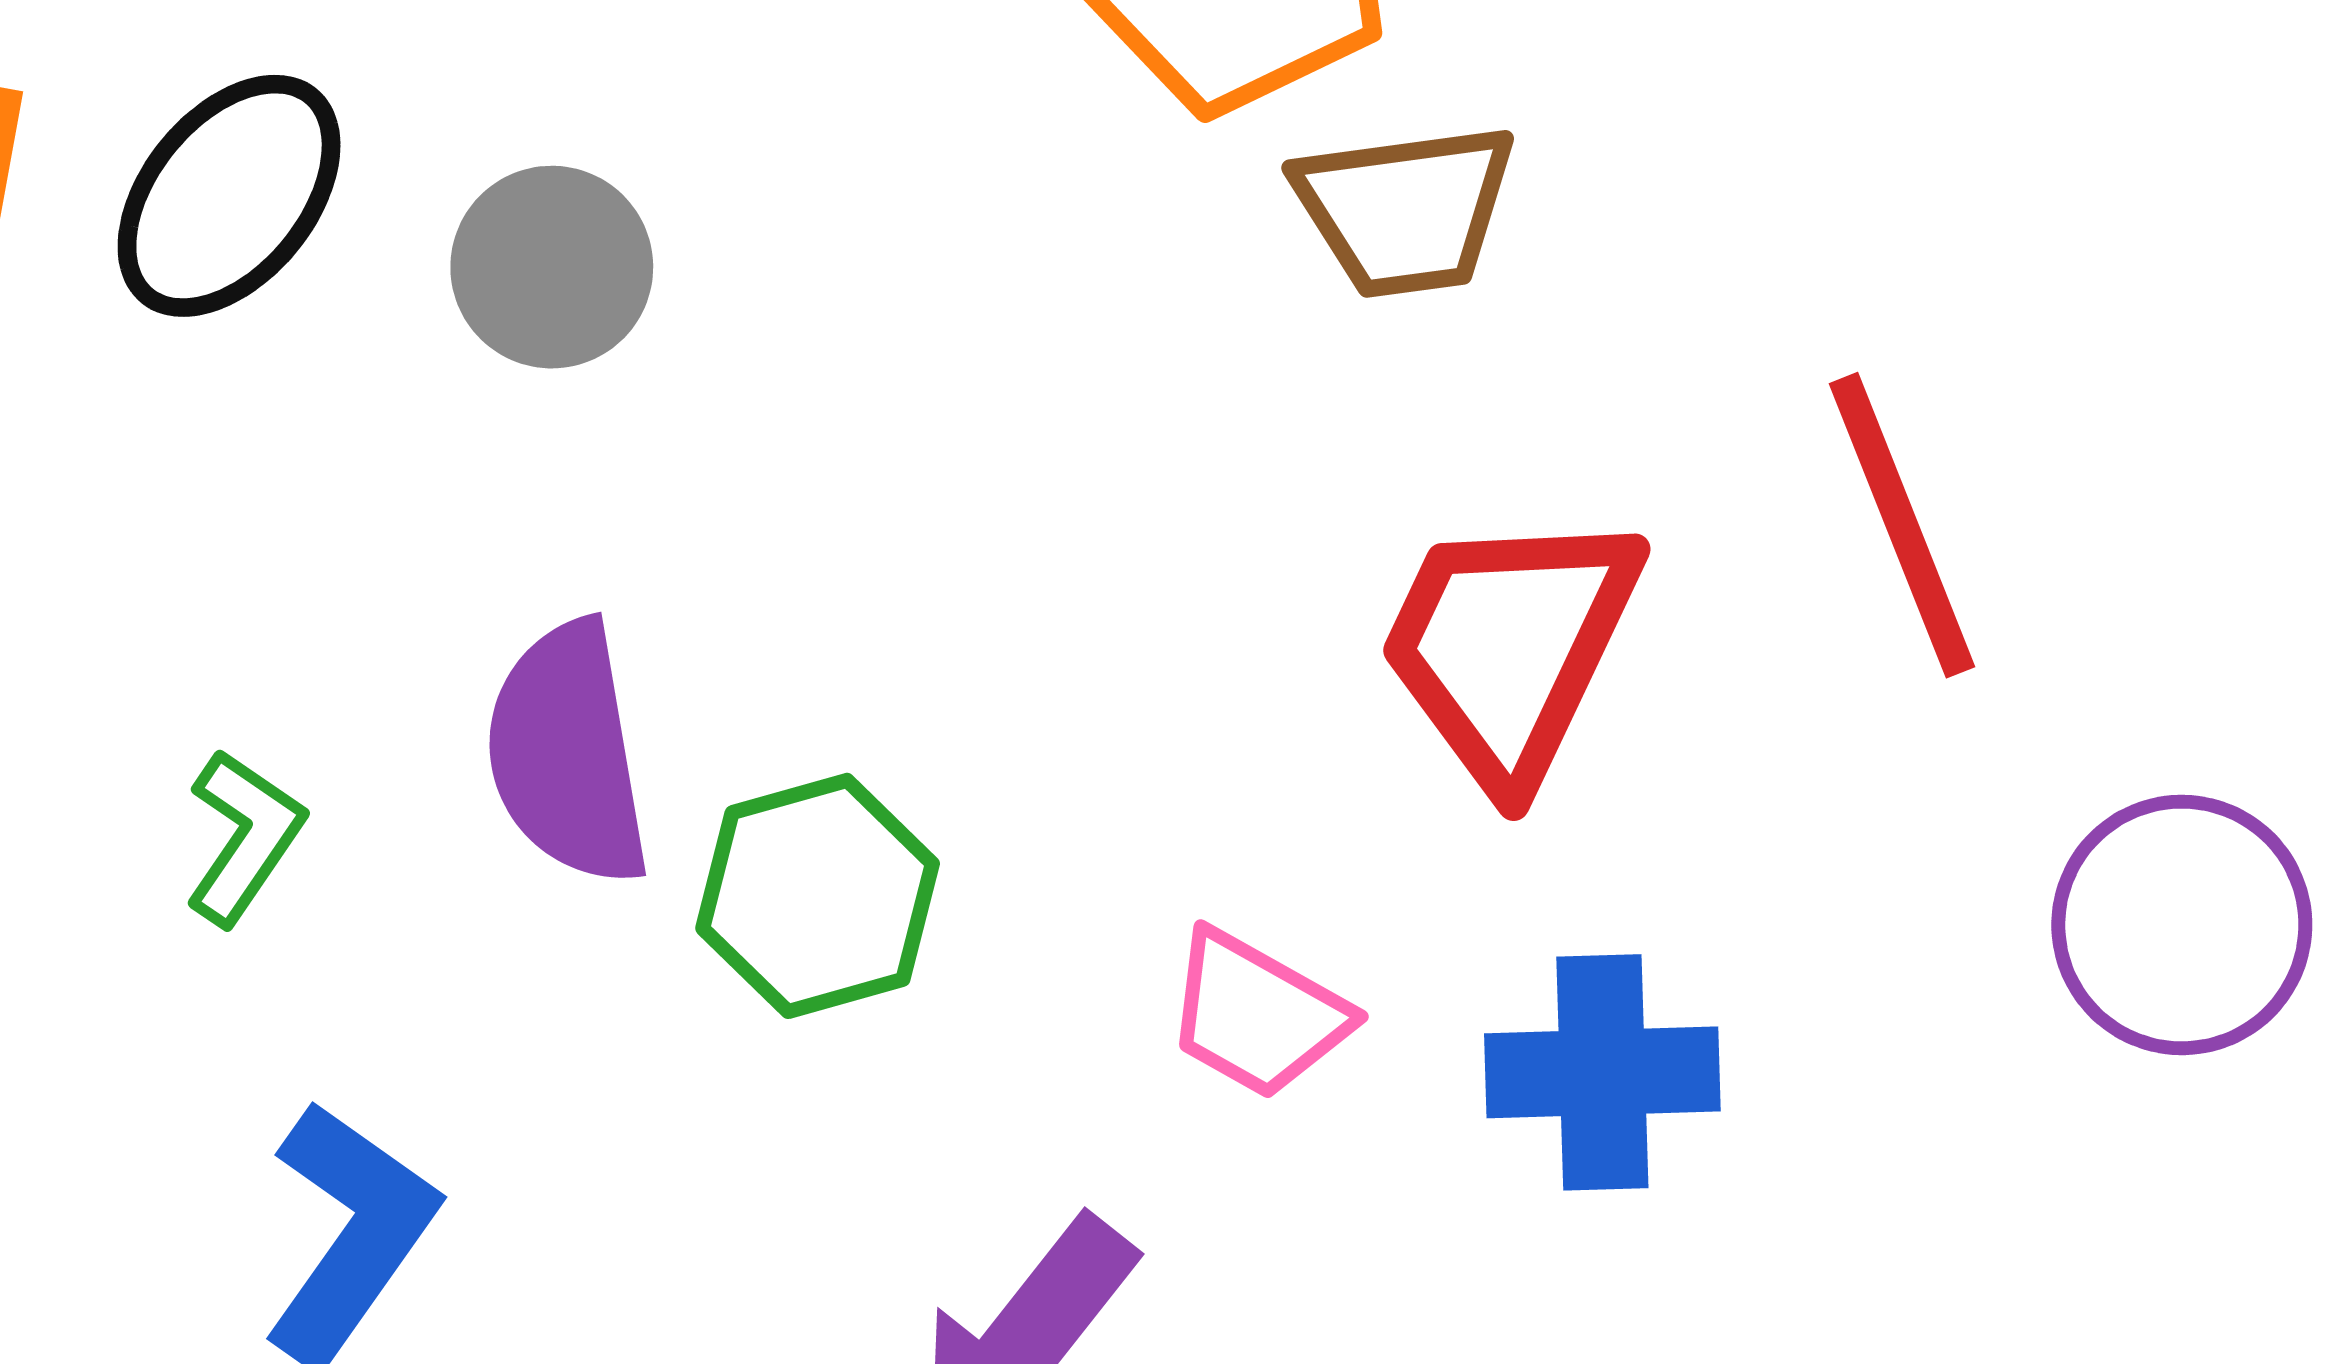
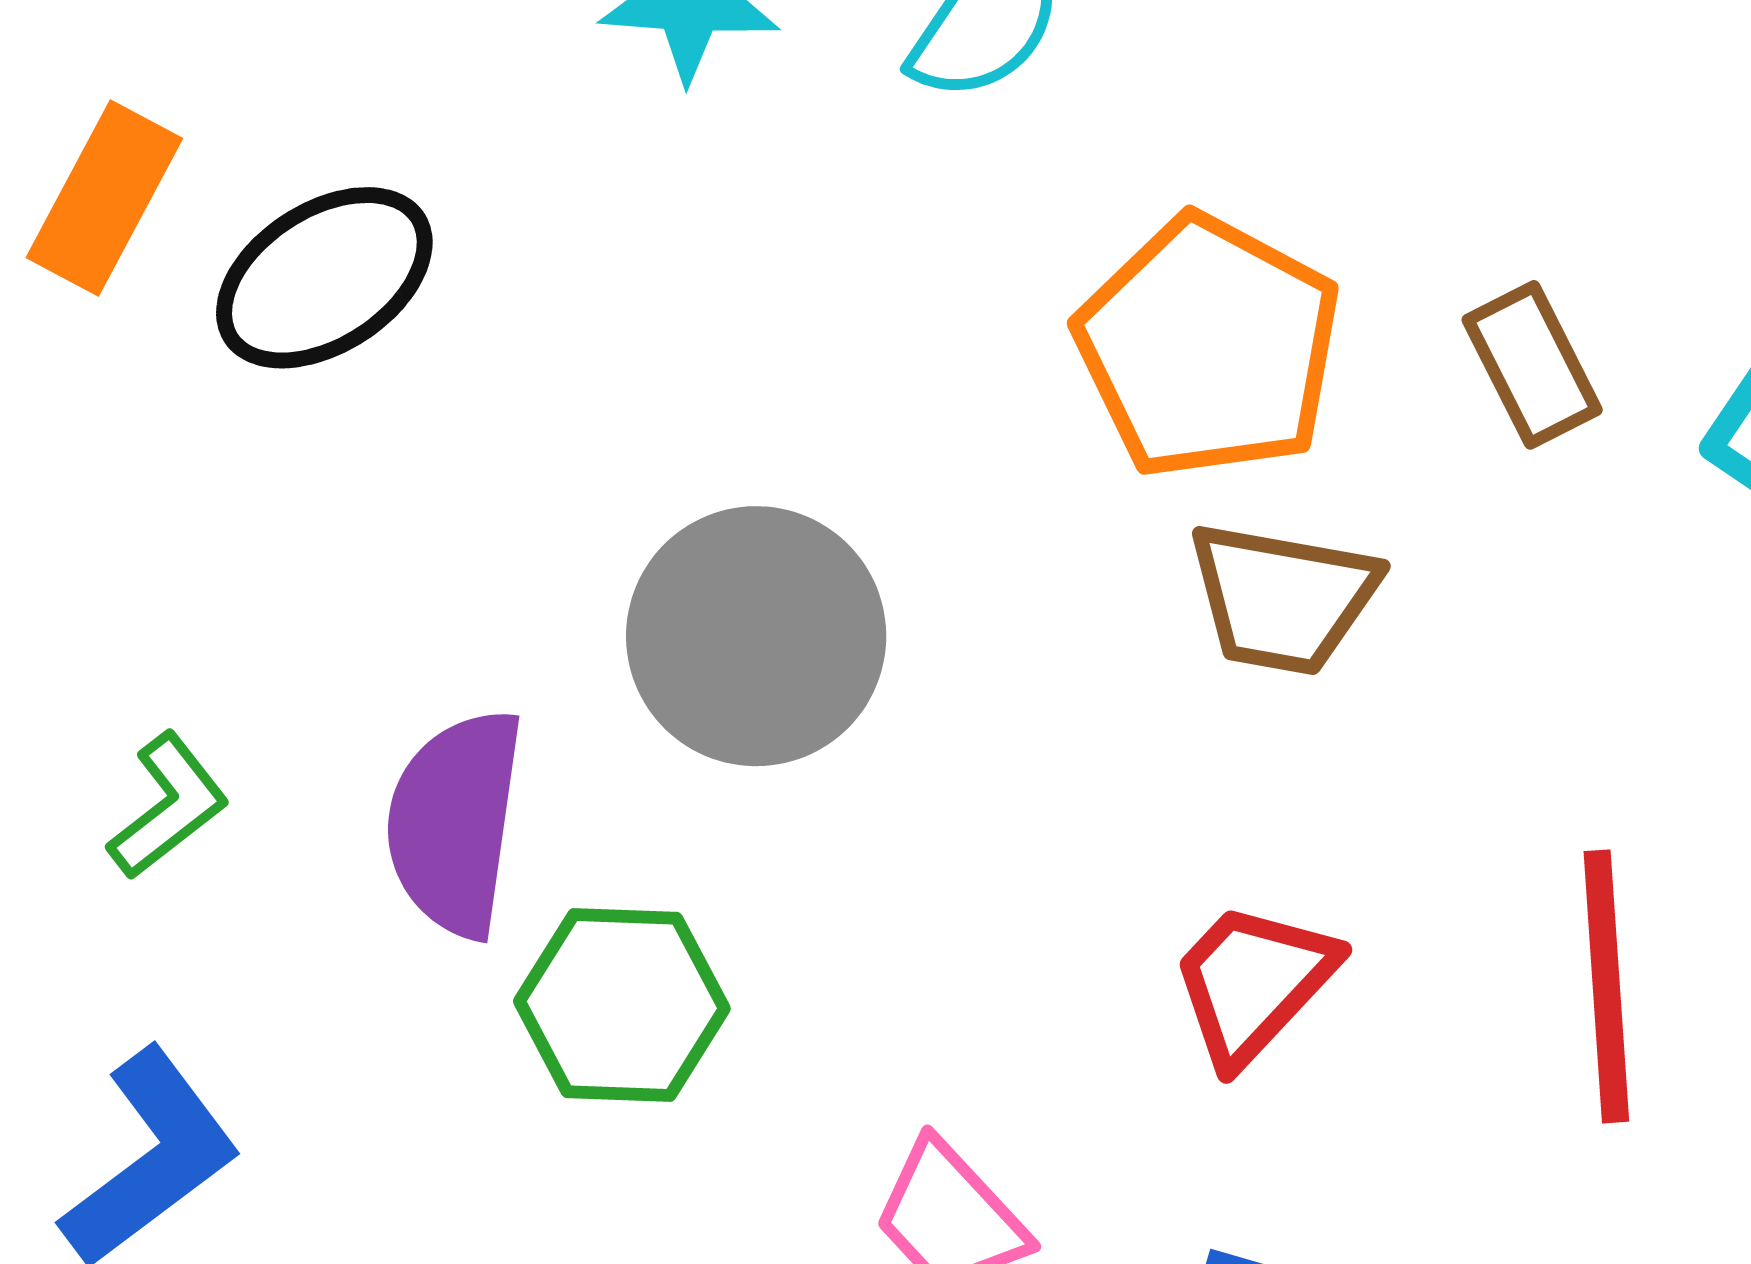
gray circle: (552, 267) -> (756, 636), moved, size x1.5
red trapezoid: (1509, 647) -> (1253, 983), size x0.7

